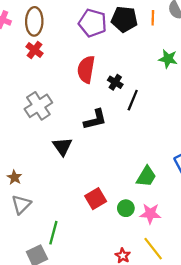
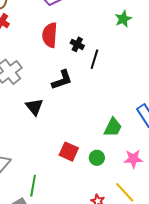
green star: (168, 59) -> (123, 19), turned -30
red square: (96, 199) -> (69, 152), turned -30
pink star: (150, 214) -> (133, 159), moved

